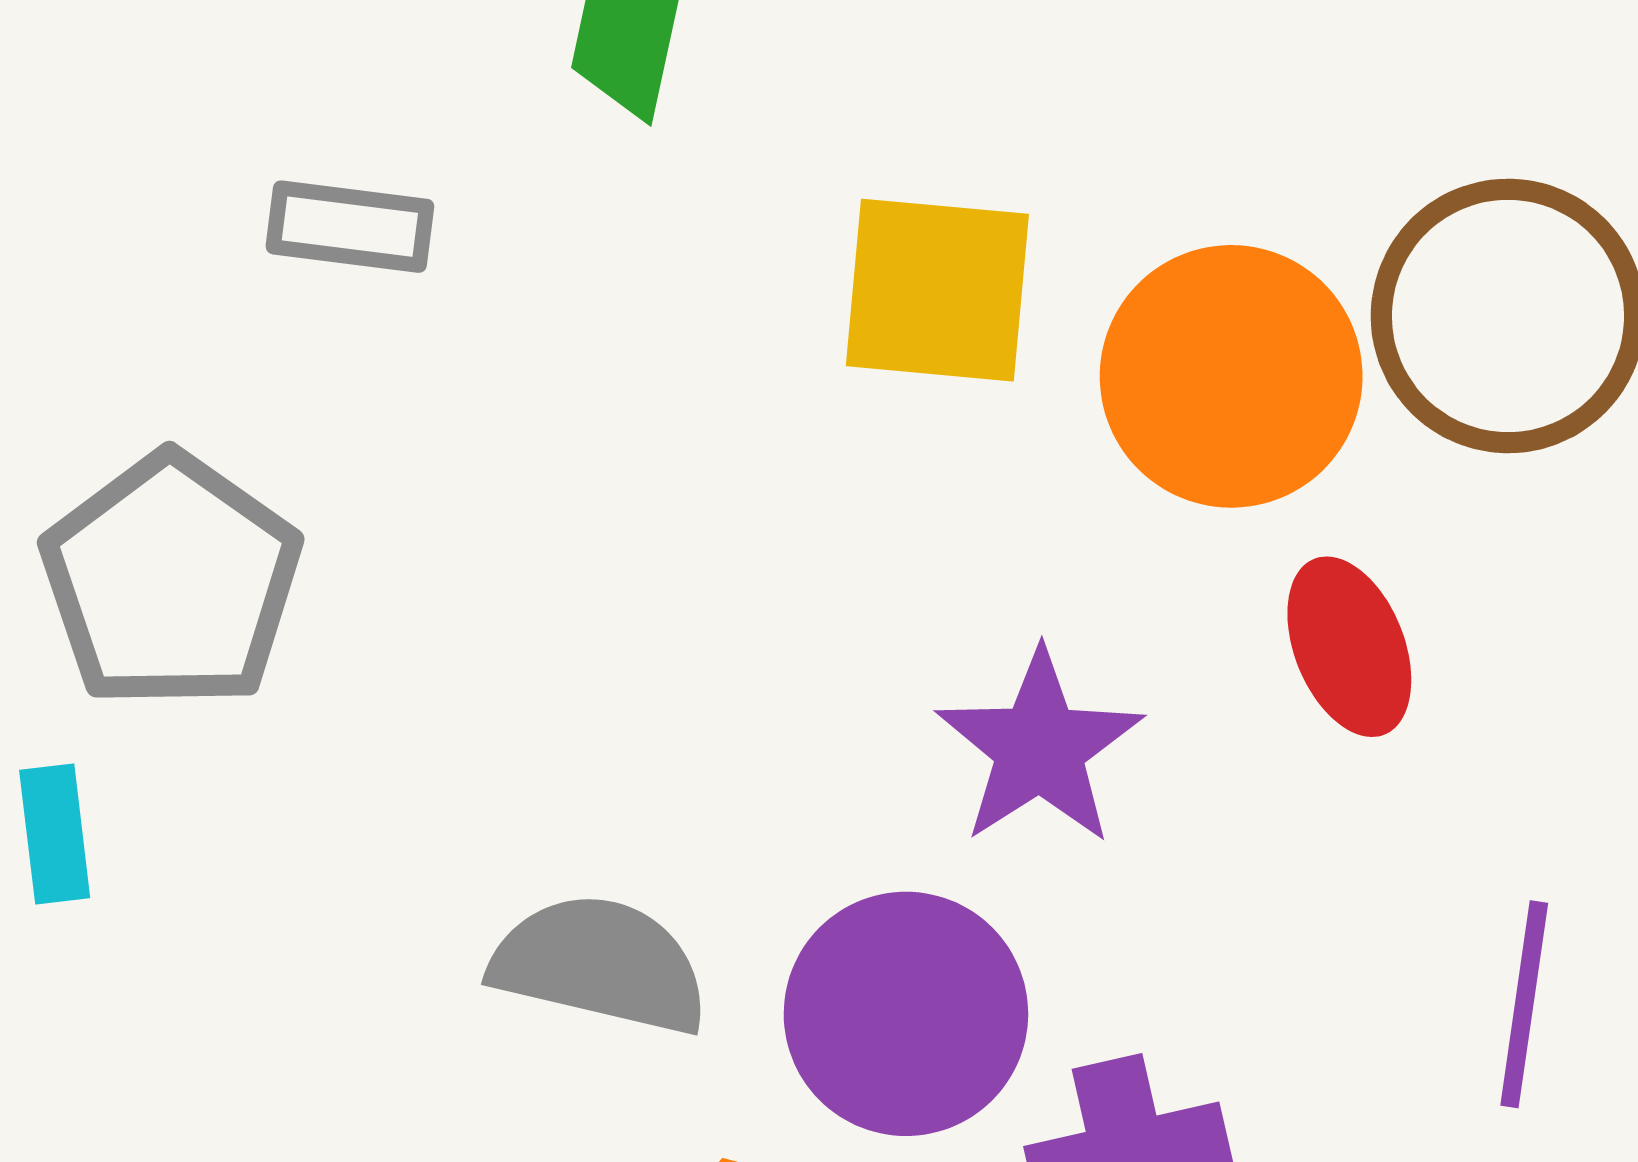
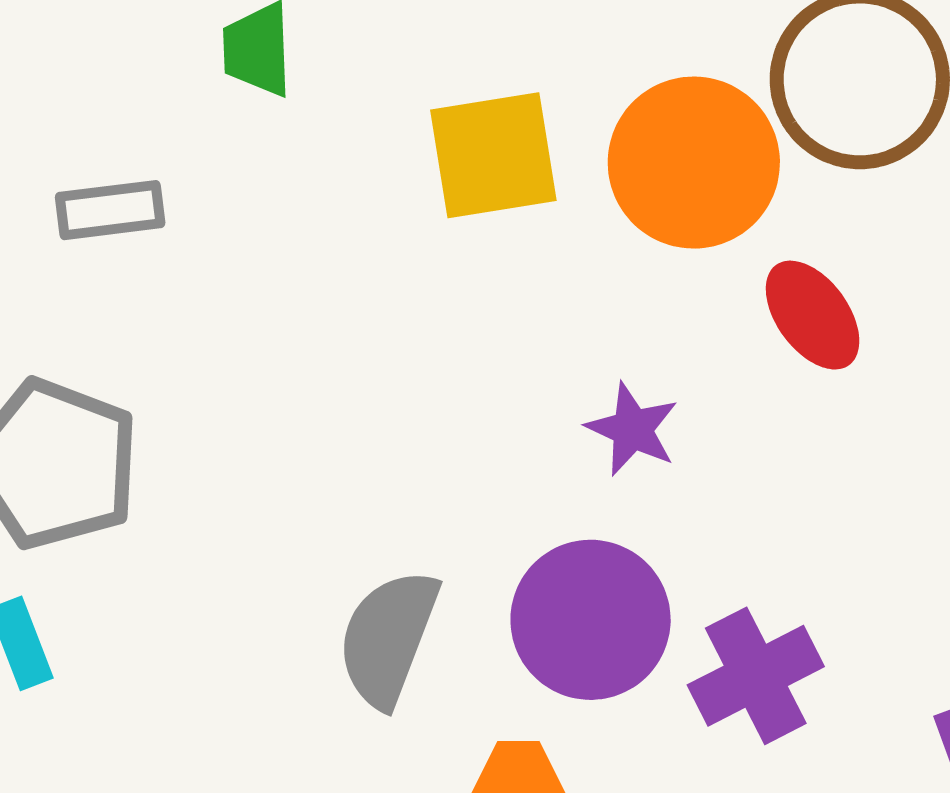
purple star: (1040, 748) -> (632, 429), size x0.7
gray semicircle: (600, 964) -> (388, 638), turned -68

